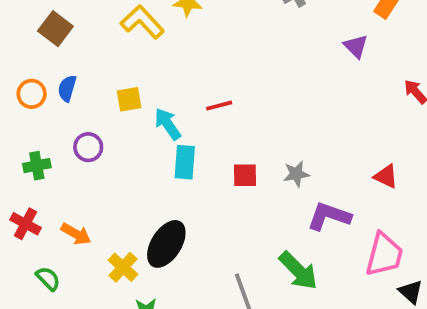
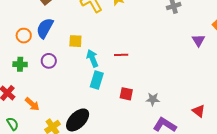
blue semicircle: (67, 88) -> (45, 28), size x1.5
orange circle: (32, 94) -> (24, 36), moved

